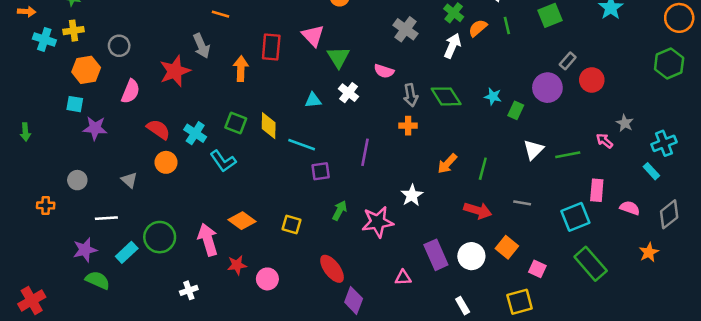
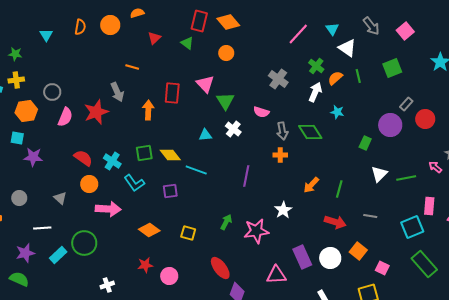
pink semicircle: (131, 91) -> (65, 117), moved
cyan star: (493, 96) -> (337, 112), moved
green square: (236, 123) -> (144, 153), turned -30
yellow diamond: (269, 126) -> (170, 155), turned -40
purple square: (321, 171) -> (170, 191), moved
pink arrow: (208, 240) -> (108, 209), moved, turned 110
pink triangle: (403, 278) -> (276, 275), size x1.5
green semicircle: (98, 280) -> (19, 279), moved

